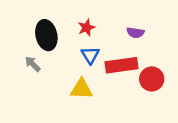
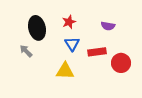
red rectangle: (122, 65) -> (97, 52), size x0.7

